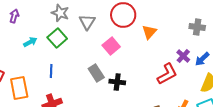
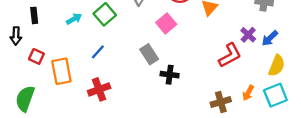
blue line: (51, 71) -> (98, 52), turned 40
black cross: (117, 82) -> (170, 75), moved

